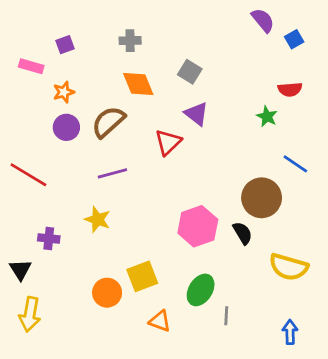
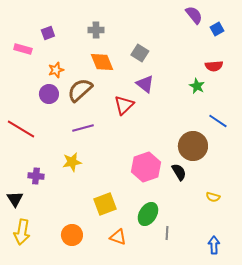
orange star: (64, 92) -> (56, 70), moved
yellow star: (98, 219) -> (72, 162), turned -30
yellow semicircle: (289, 267) -> (213, 197), size x0.5
orange circle: (107, 293) -> (72, 235), moved

